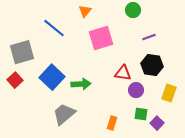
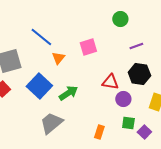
orange triangle: (85, 11) -> (58, 58), moved
pink square: (101, 38) -> (88, 47), size x0.7
green arrow: (81, 84) -> (68, 93), turned -30

